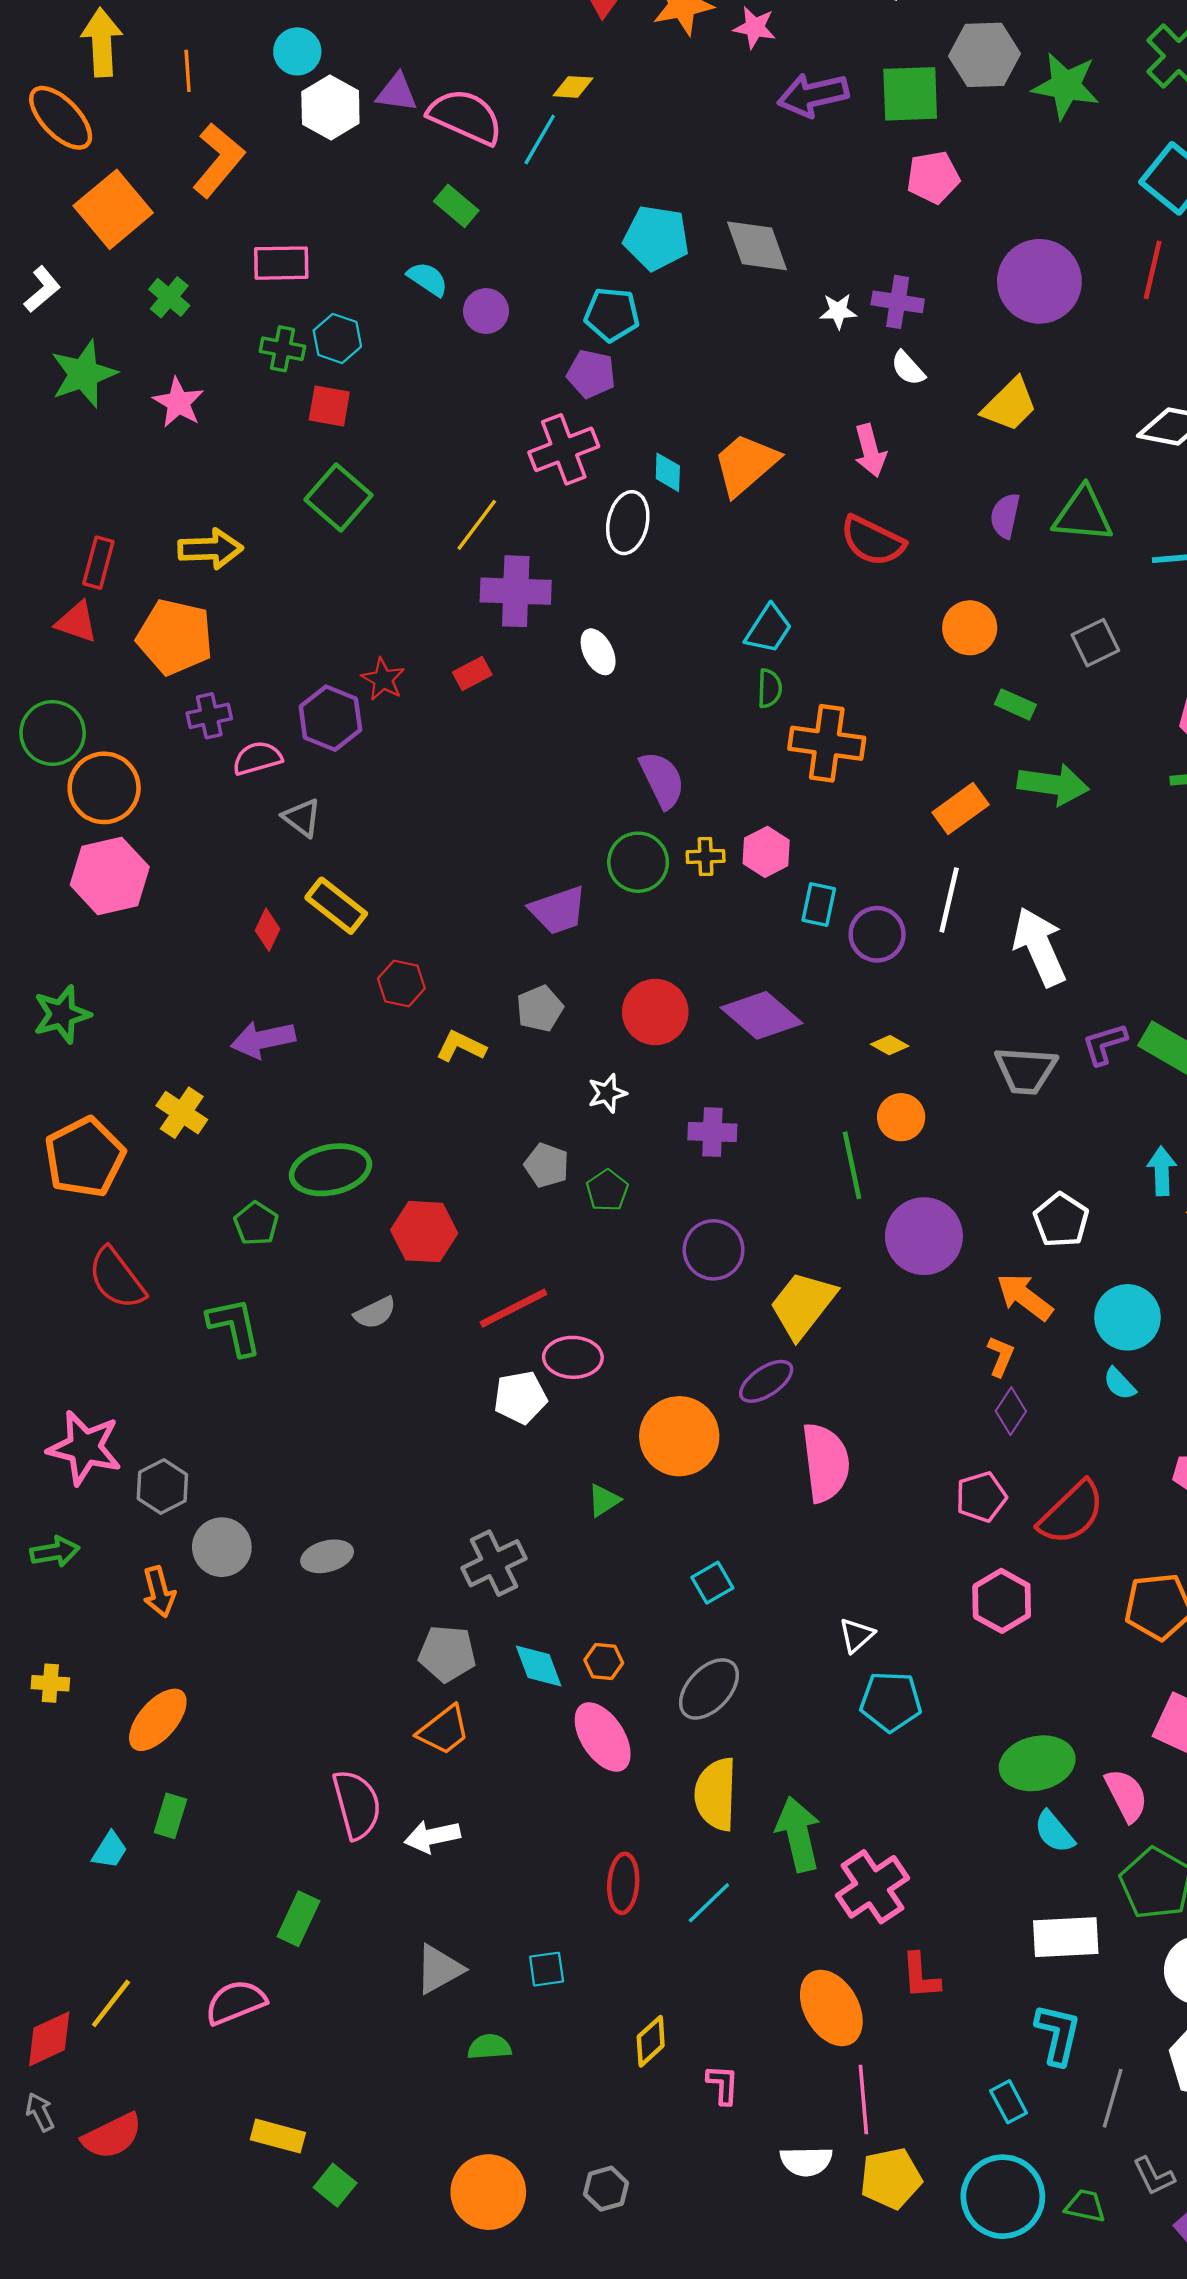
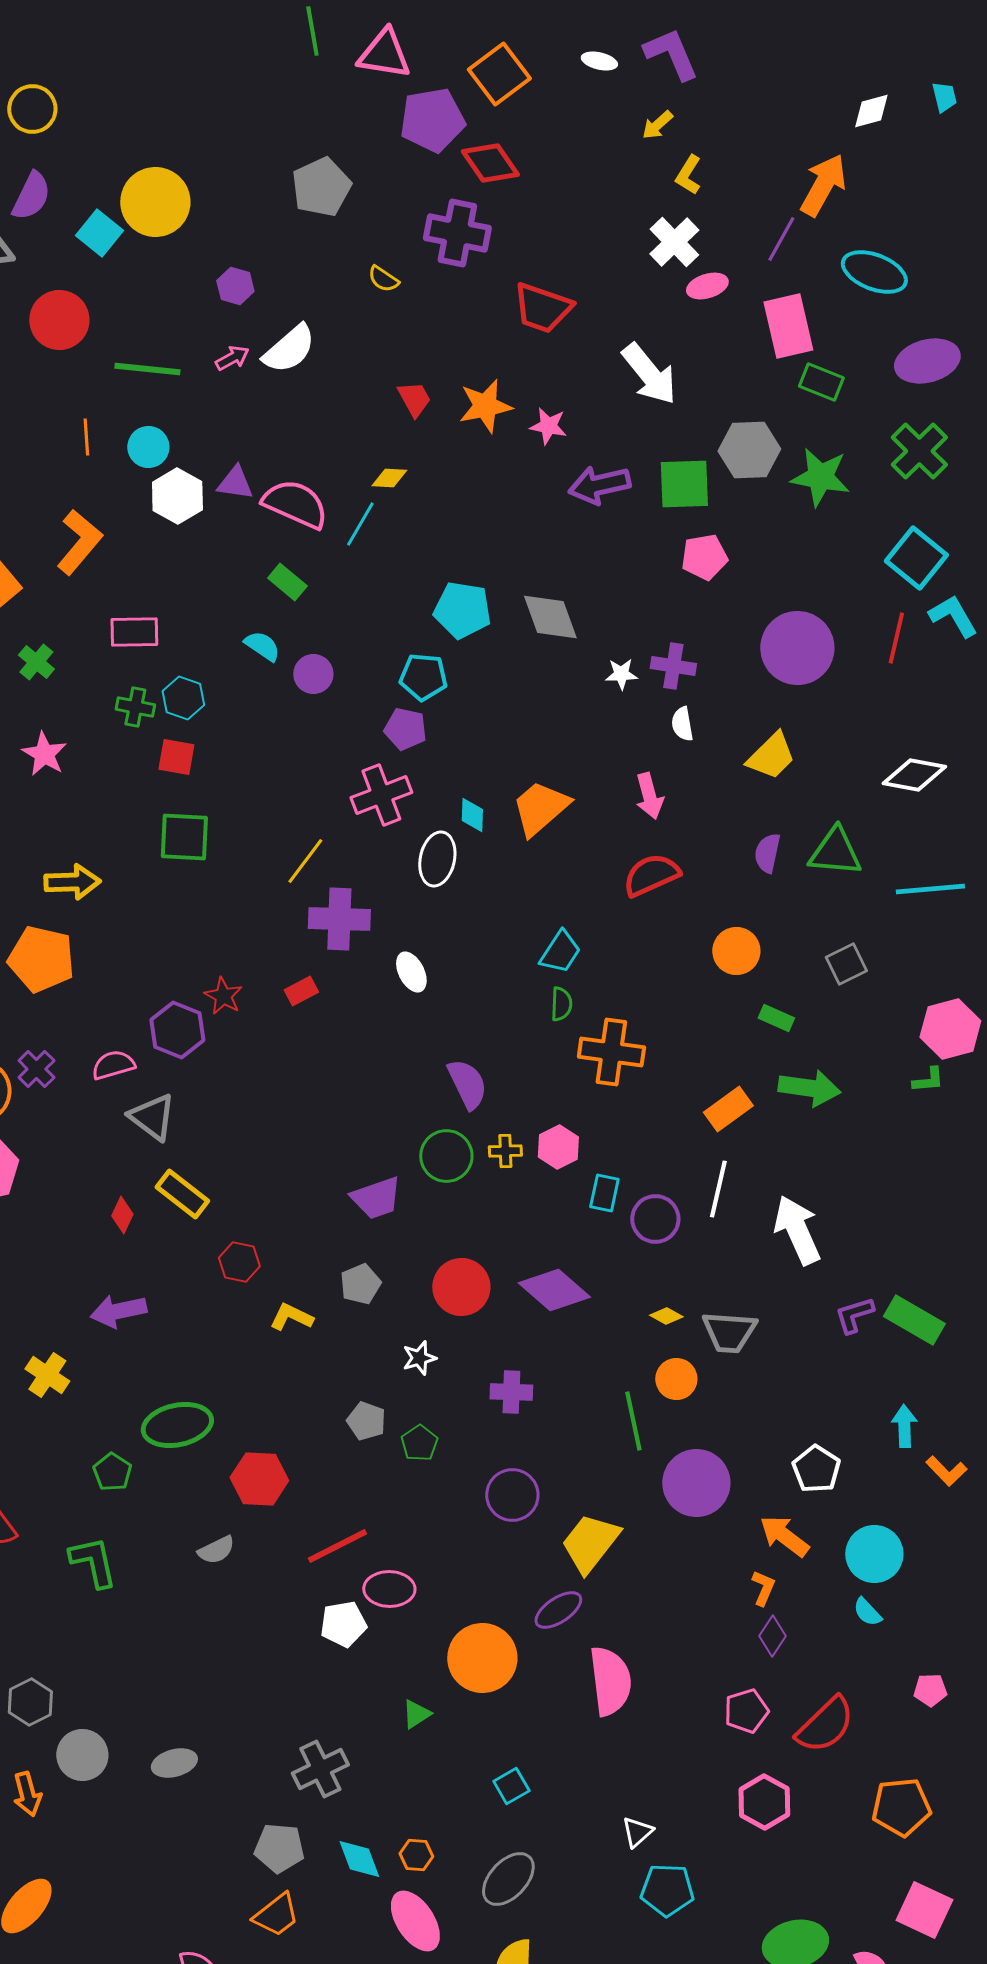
orange line: (188, 71) -> (86, 437), moved
white semicircle: (908, 368) -> (682, 724), turned 32
green square: (338, 497) -> (184, 837), turned -38
red semicircle: (872, 541) -> (651, 875), turned 130
purple cross: (209, 716) -> (36, 1069), moved, turned -33
gray triangle: (302, 818) -> (152, 1117), size x1.4
gray trapezoid: (1026, 1070) -> (729, 1332), moved

